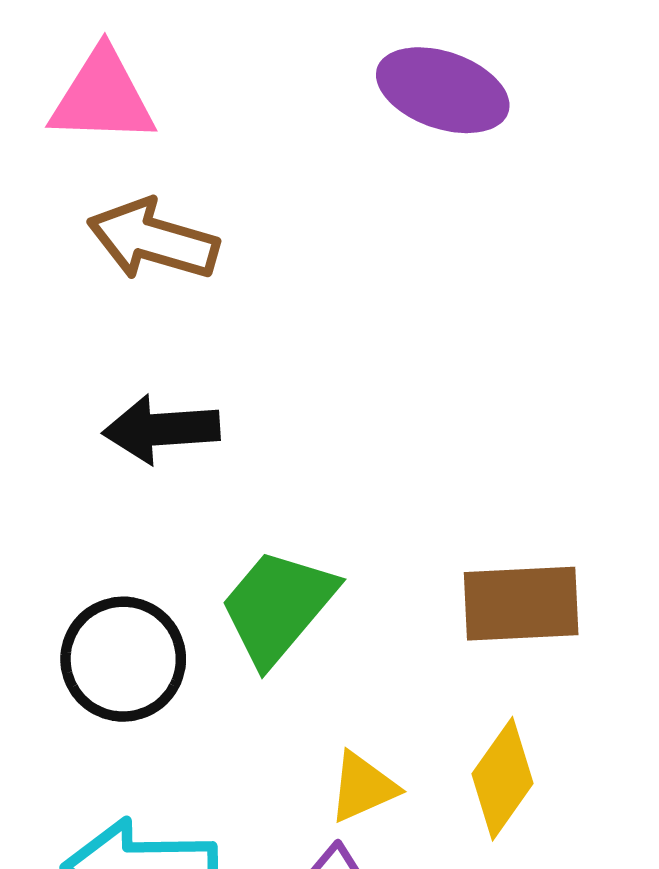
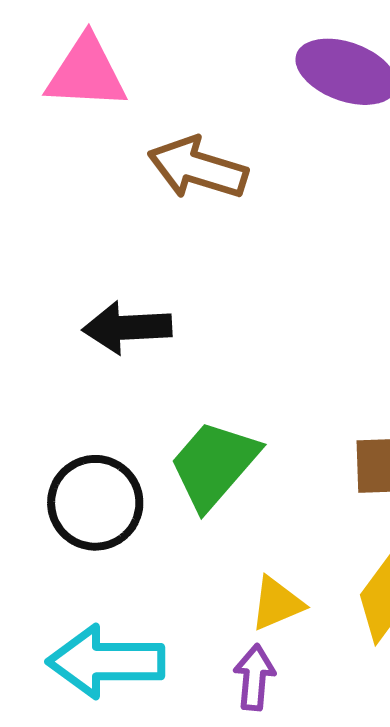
brown arrow: (153, 240) -> (198, 168), moved

